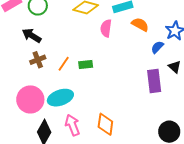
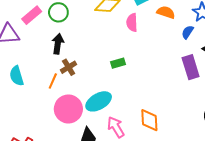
black arrow: (32, 36) -> (58, 44), turned 78
orange line: (64, 64) -> (53, 81), moved

